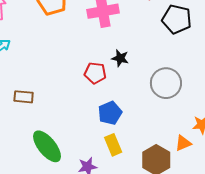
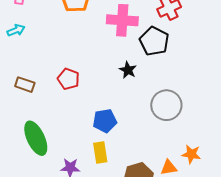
black pentagon: (177, 19) -> (154, 41), moved
red pentagon: (95, 73) -> (68, 79), moved

